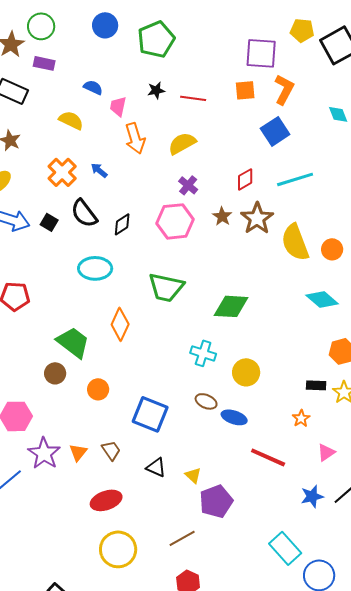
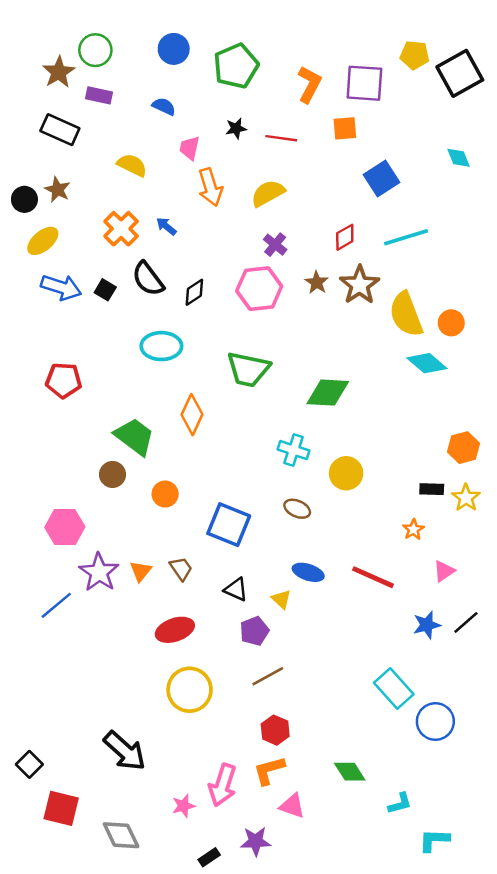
blue semicircle: (93, 87) -> (164, 106), moved
orange L-shape: (284, 89) -> (309, 84), moved
cyan diamond: (322, 299) -> (427, 363), moved
blue ellipse: (234, 417) -> (308, 572), moved
purple pentagon: (216, 501) -> (254, 631), moved, size x0.7

